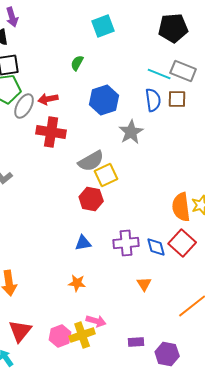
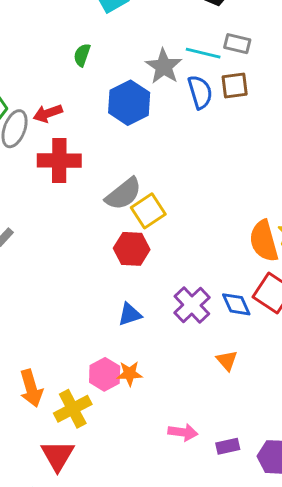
gray rectangle: (183, 71) -> (237, 44), size x0.7
gray star: (131, 132) -> (164, 66), moved
purple cross: (126, 243) -> (192, 305), turned -30
pink arrow: (96, 321) -> (183, 432), moved
yellow cross: (82, 335) -> (73, 409), moved
pink hexagon: (60, 336) -> (105, 374), moved

